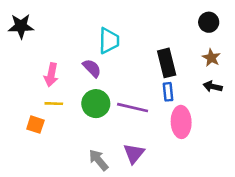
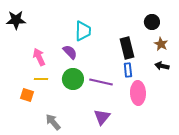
black circle: (209, 22) -> (152, 22), moved
pink arrow: (51, 75) -> (39, 57), turned 144
gray arrow: (98, 160) -> (53, 122), moved

